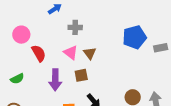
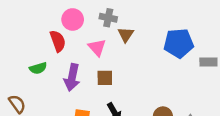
pink circle: (21, 35) -> (73, 19), moved
brown triangle: (90, 53) -> (126, 35), moved
green semicircle: (17, 79) -> (38, 68), moved

